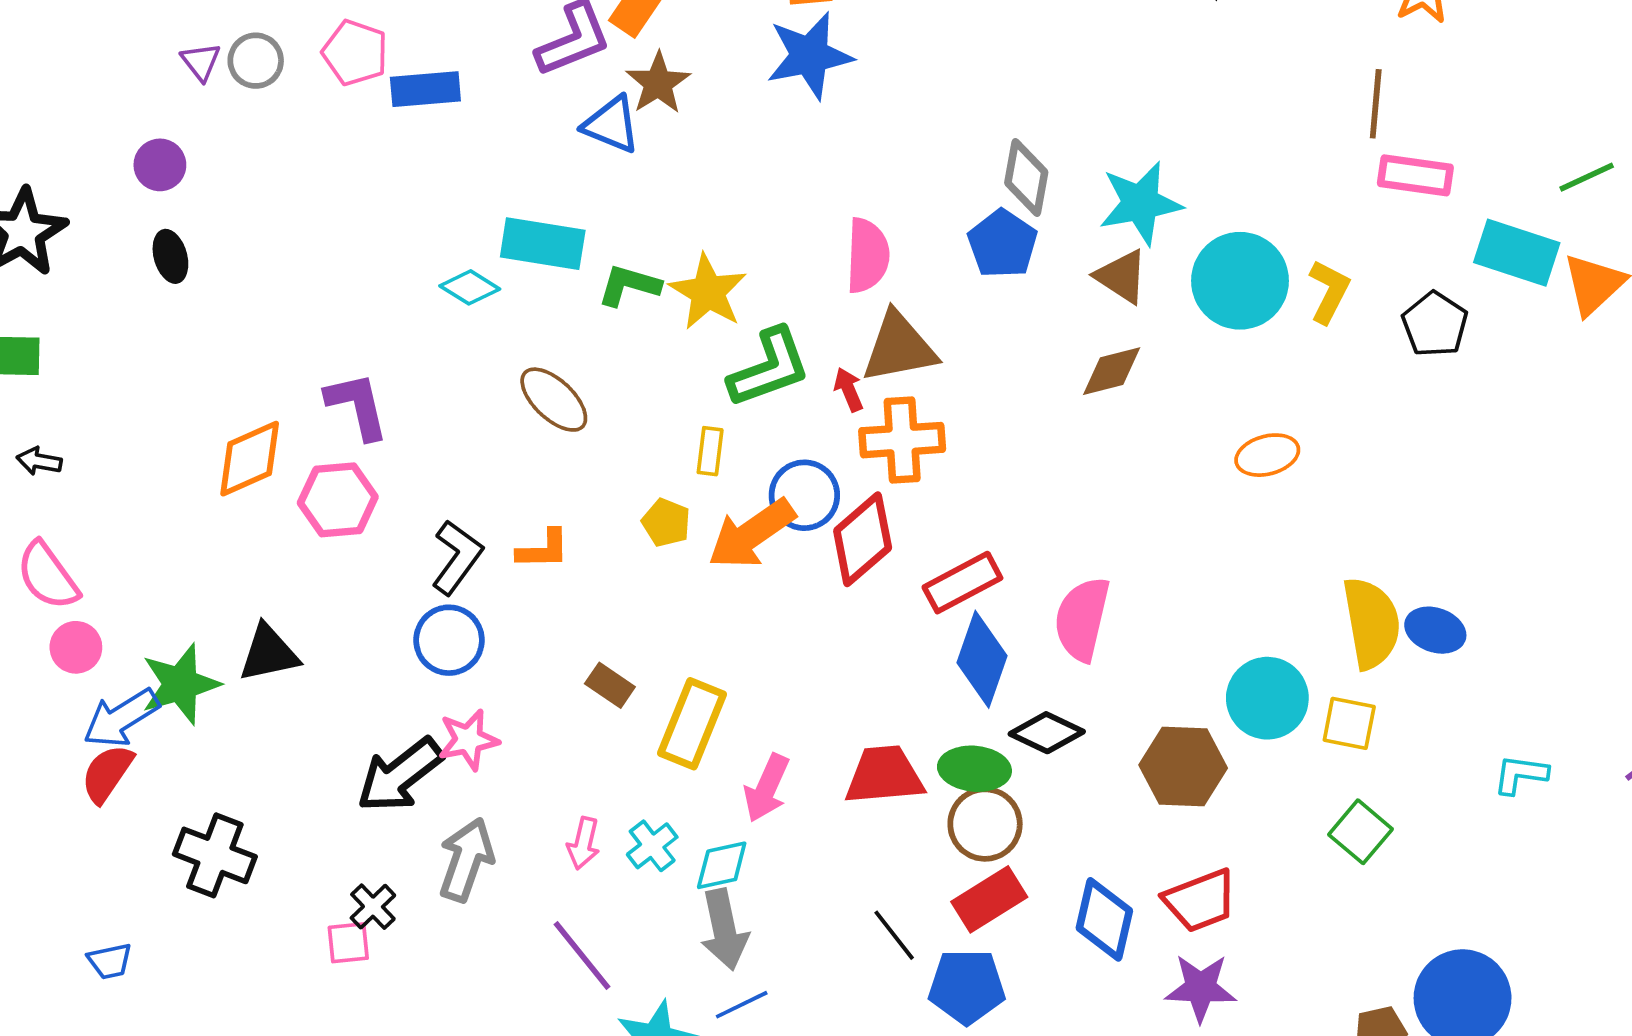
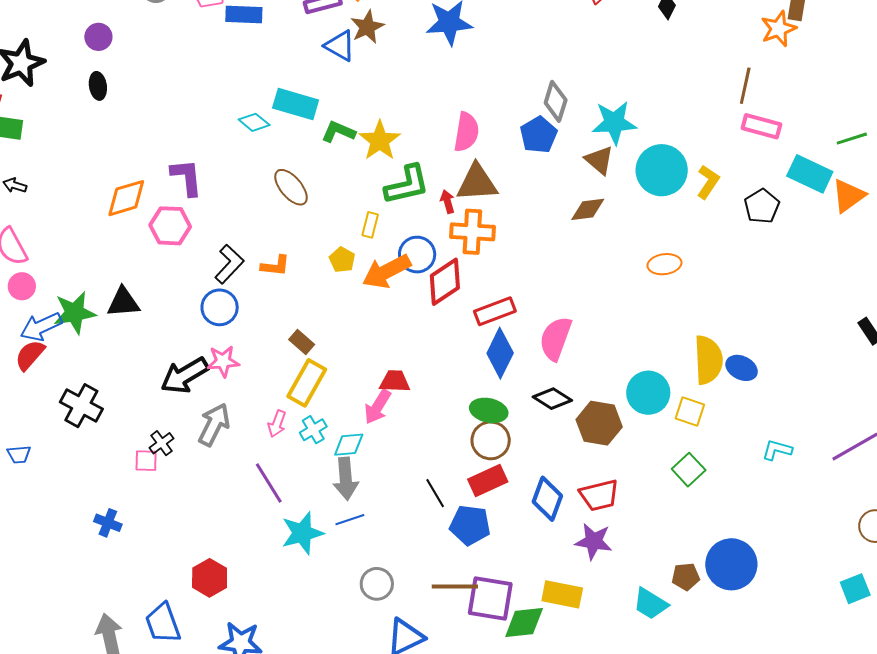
yellow rectangle: (692, 724) -> (307, 383), moved
black diamond: (1047, 733) -> (552, 399), moved
red trapezoid: (884, 775) -> (395, 381), moved, size x0.7

